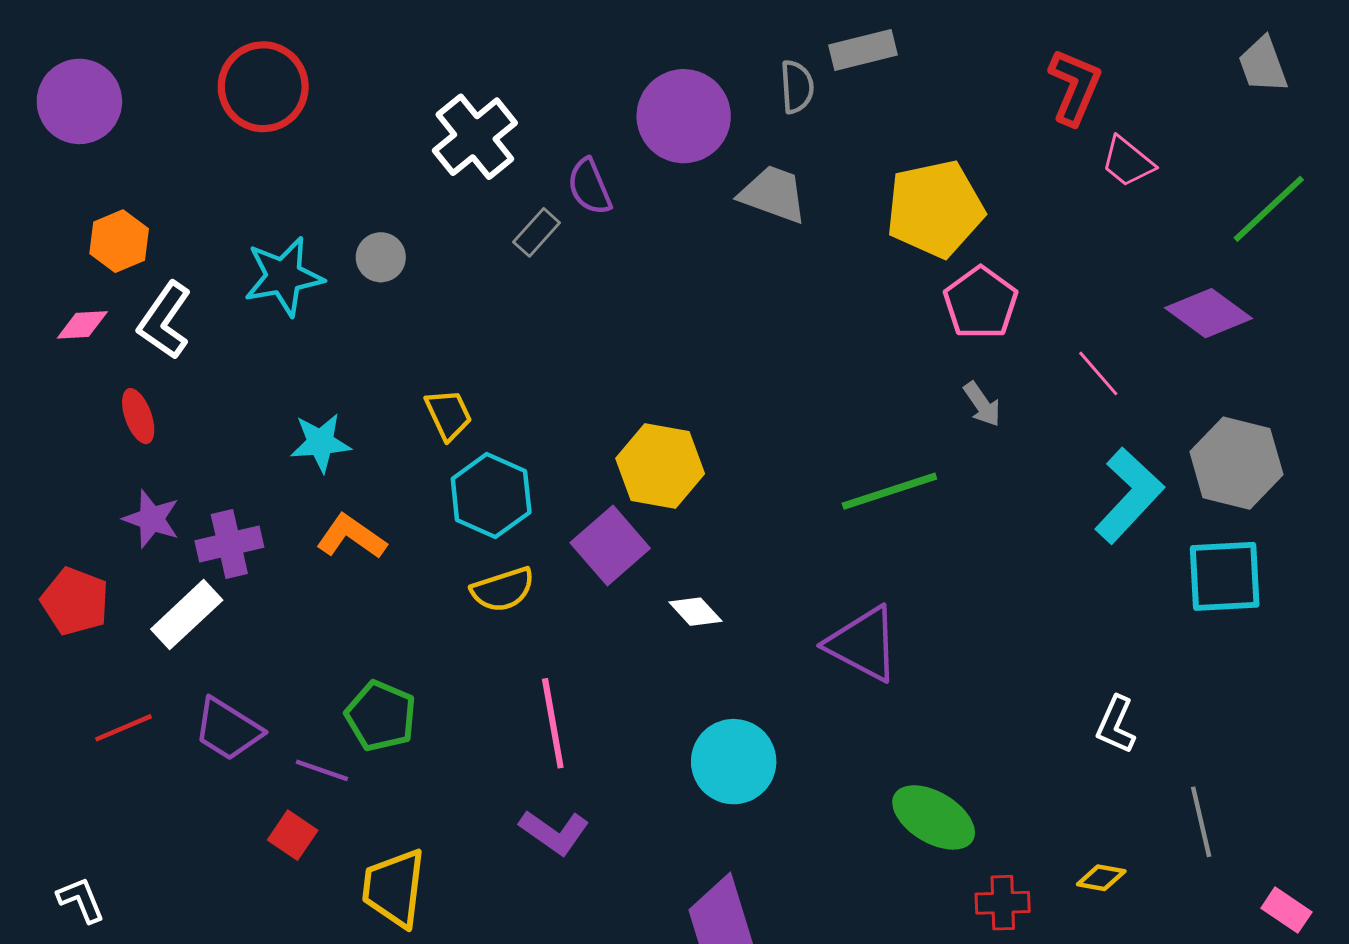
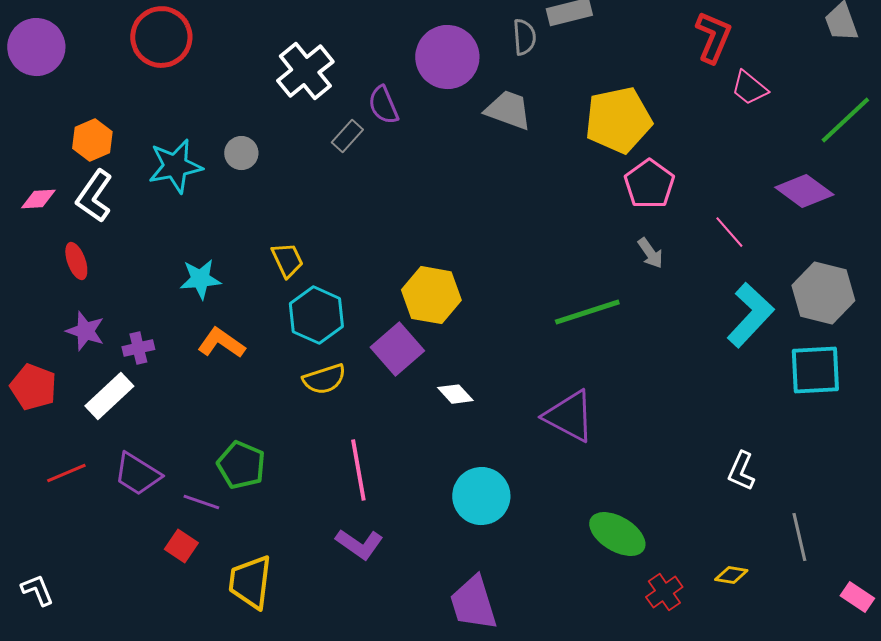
orange hexagon: (119, 241) -> (92, 140), moved
purple cross: (229, 544) -> (138, 348), size x0.7
red cross: (1003, 903) -> (664, 592), turned -33

